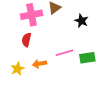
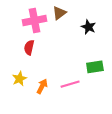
pink line: (64, 53) -> (70, 84), moved
orange arrow: (39, 64) -> (42, 86), moved, turned 128

